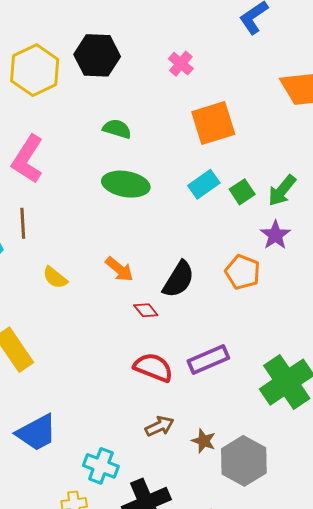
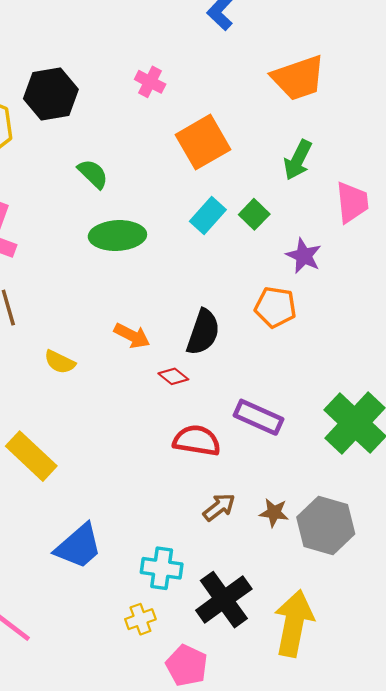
green semicircle: (117, 129) -> (93, 174), turned 40
green arrow: (282, 190) -> (298, 160), moved
purple rectangle: (208, 360) -> (258, 417), turned 60

